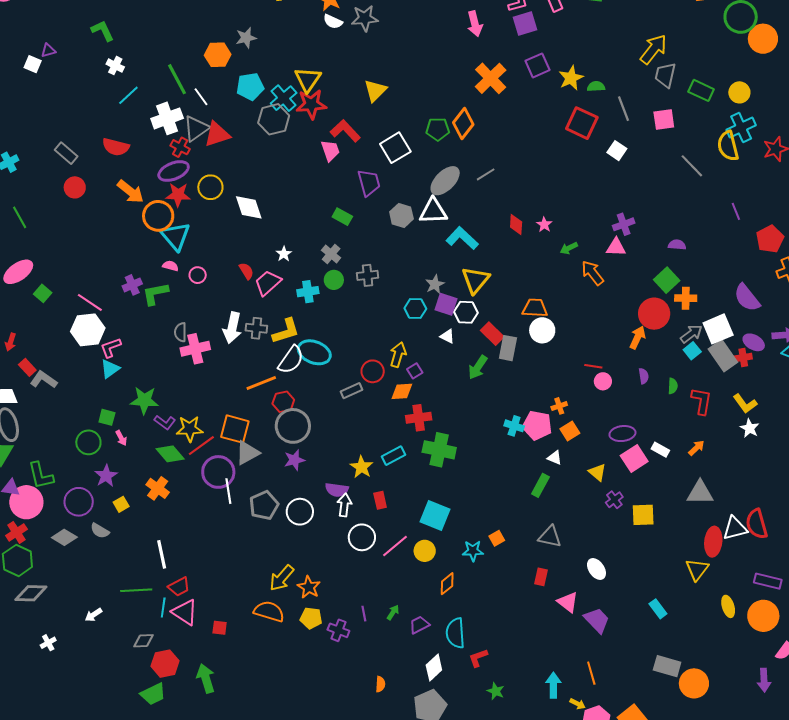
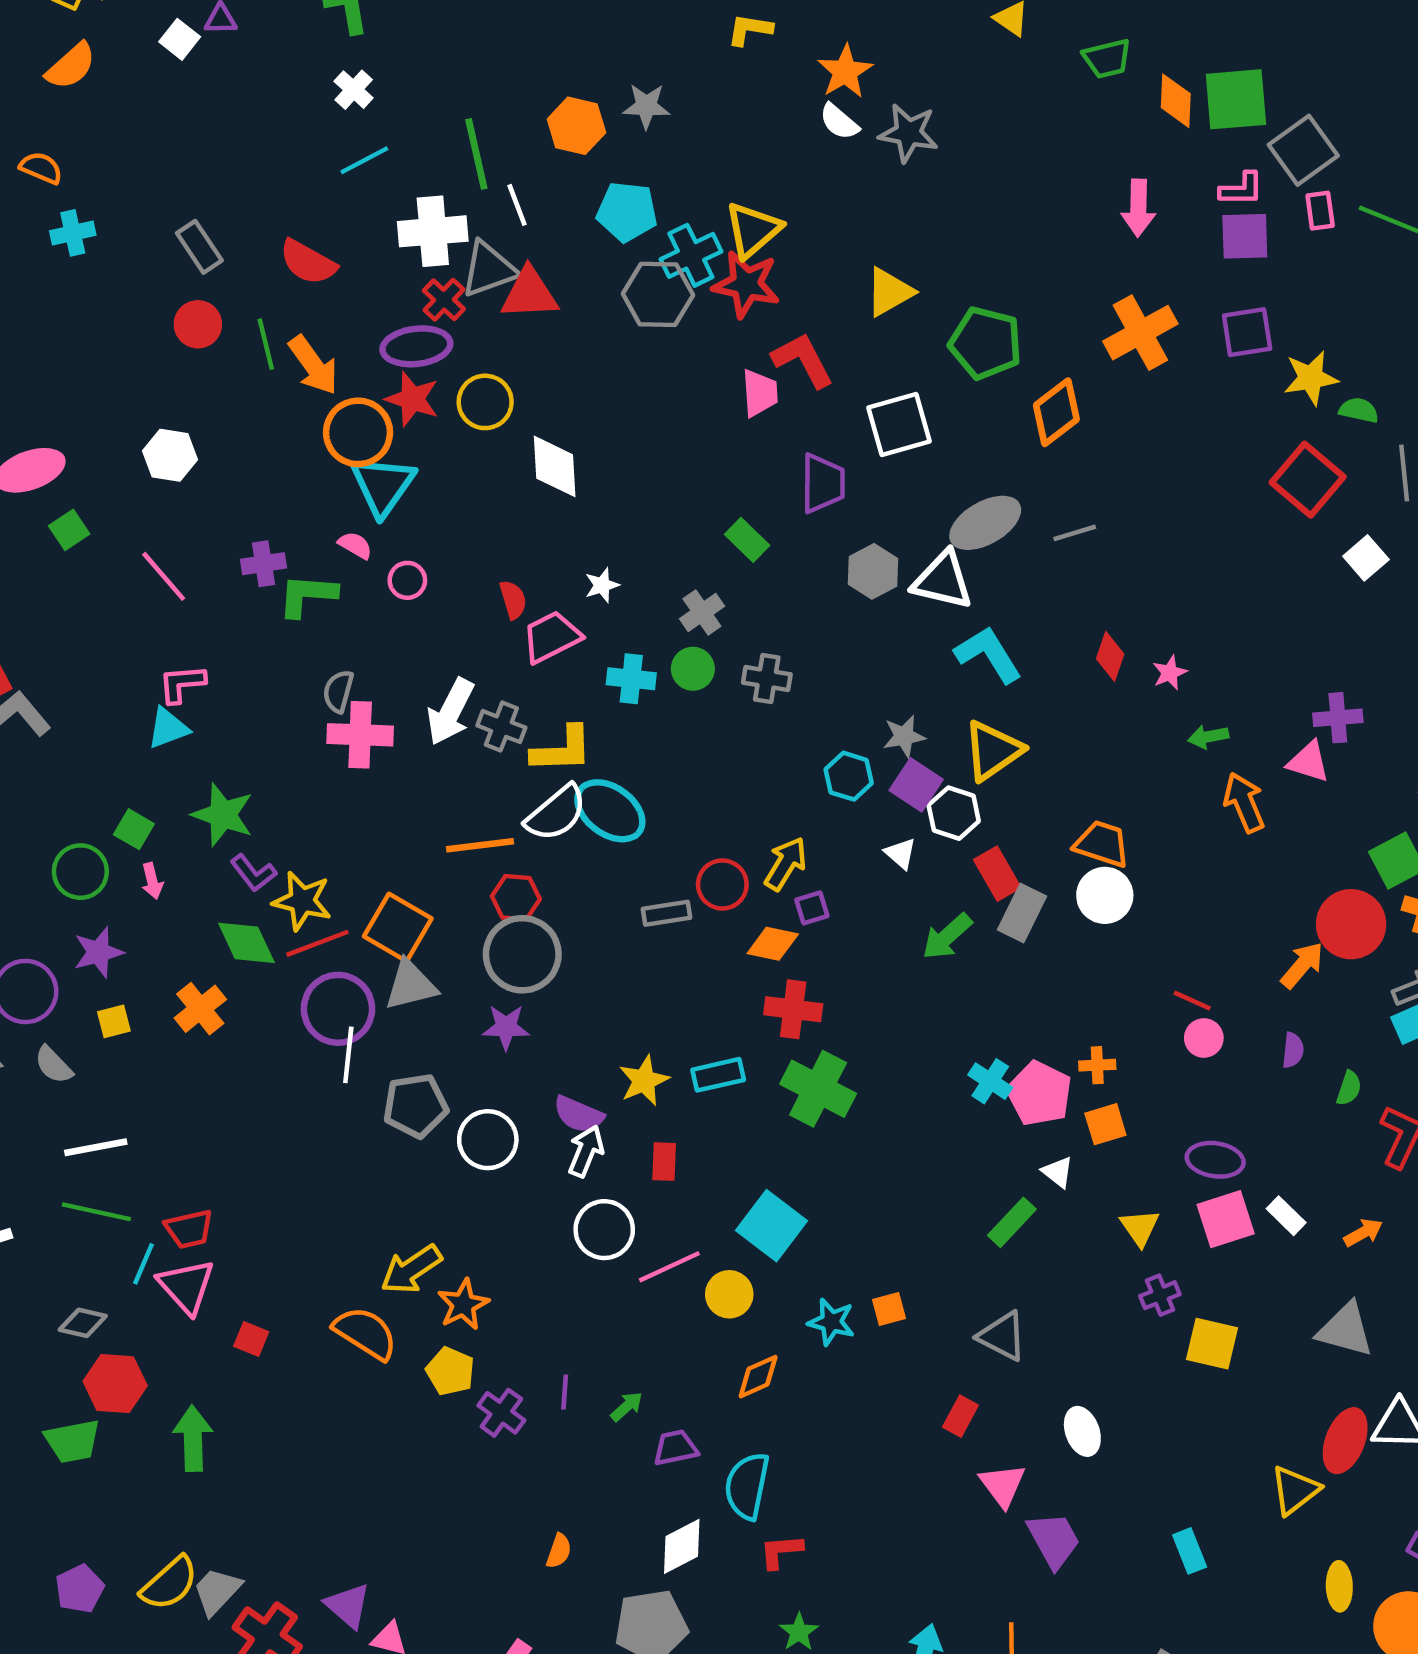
green pentagon: (438, 129) -> (985, 343), moved, size x1.4
green line: (20, 217) -> (266, 344), moved
white hexagon: (88, 330) -> (170, 455), moved, size x0.7
white line: (162, 554) -> (96, 1147), moved, turned 76

